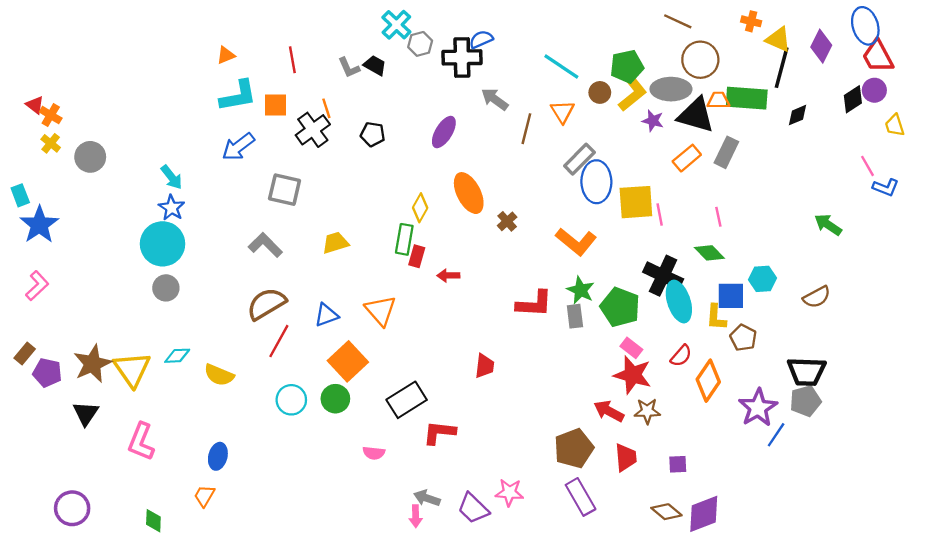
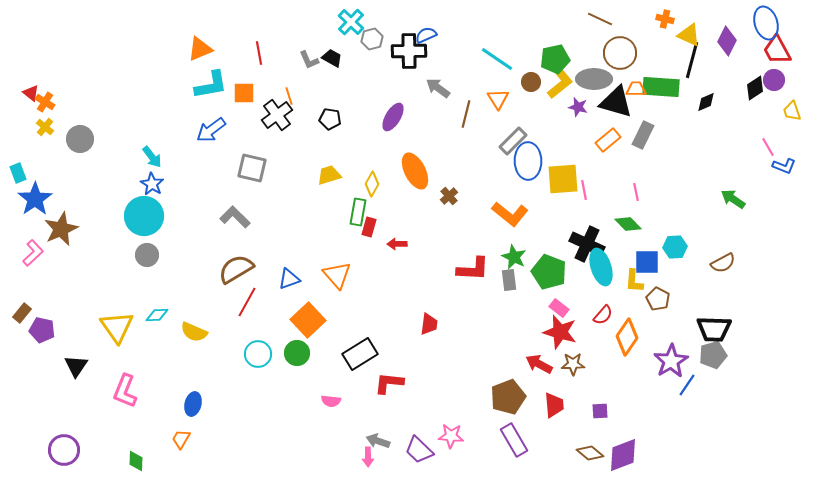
orange triangle: (226, 55) -> (200, 49), size x1.5
yellow trapezoid: (335, 243) -> (329, 175), moved
brown star: (92, 364) -> (61, 229), moved

